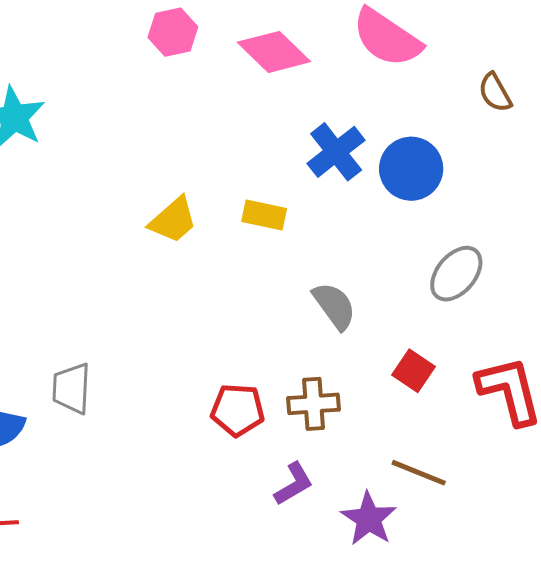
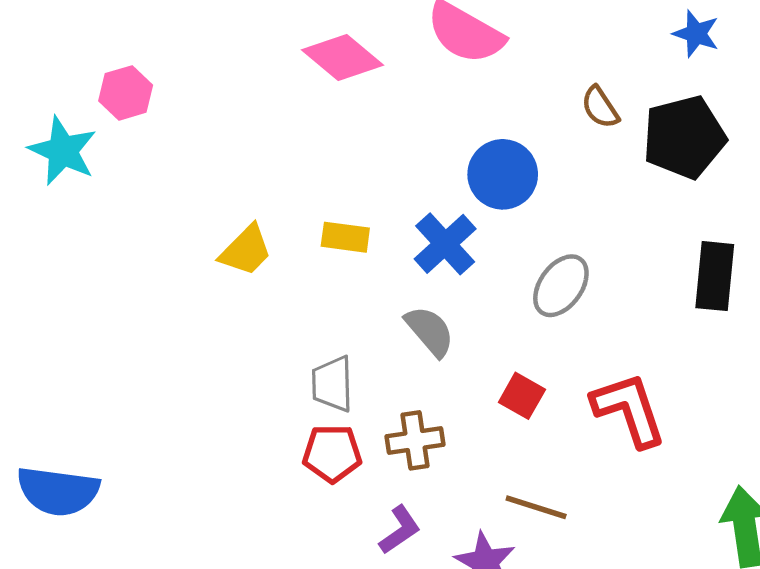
pink hexagon: (173, 32) -> (126, 93), moved
brown semicircle: (495, 93) -> (600, 107), moved
blue cross: (336, 152) -> (445, 244), moved
gray trapezoid: (71, 388) -> (332, 384), moved

